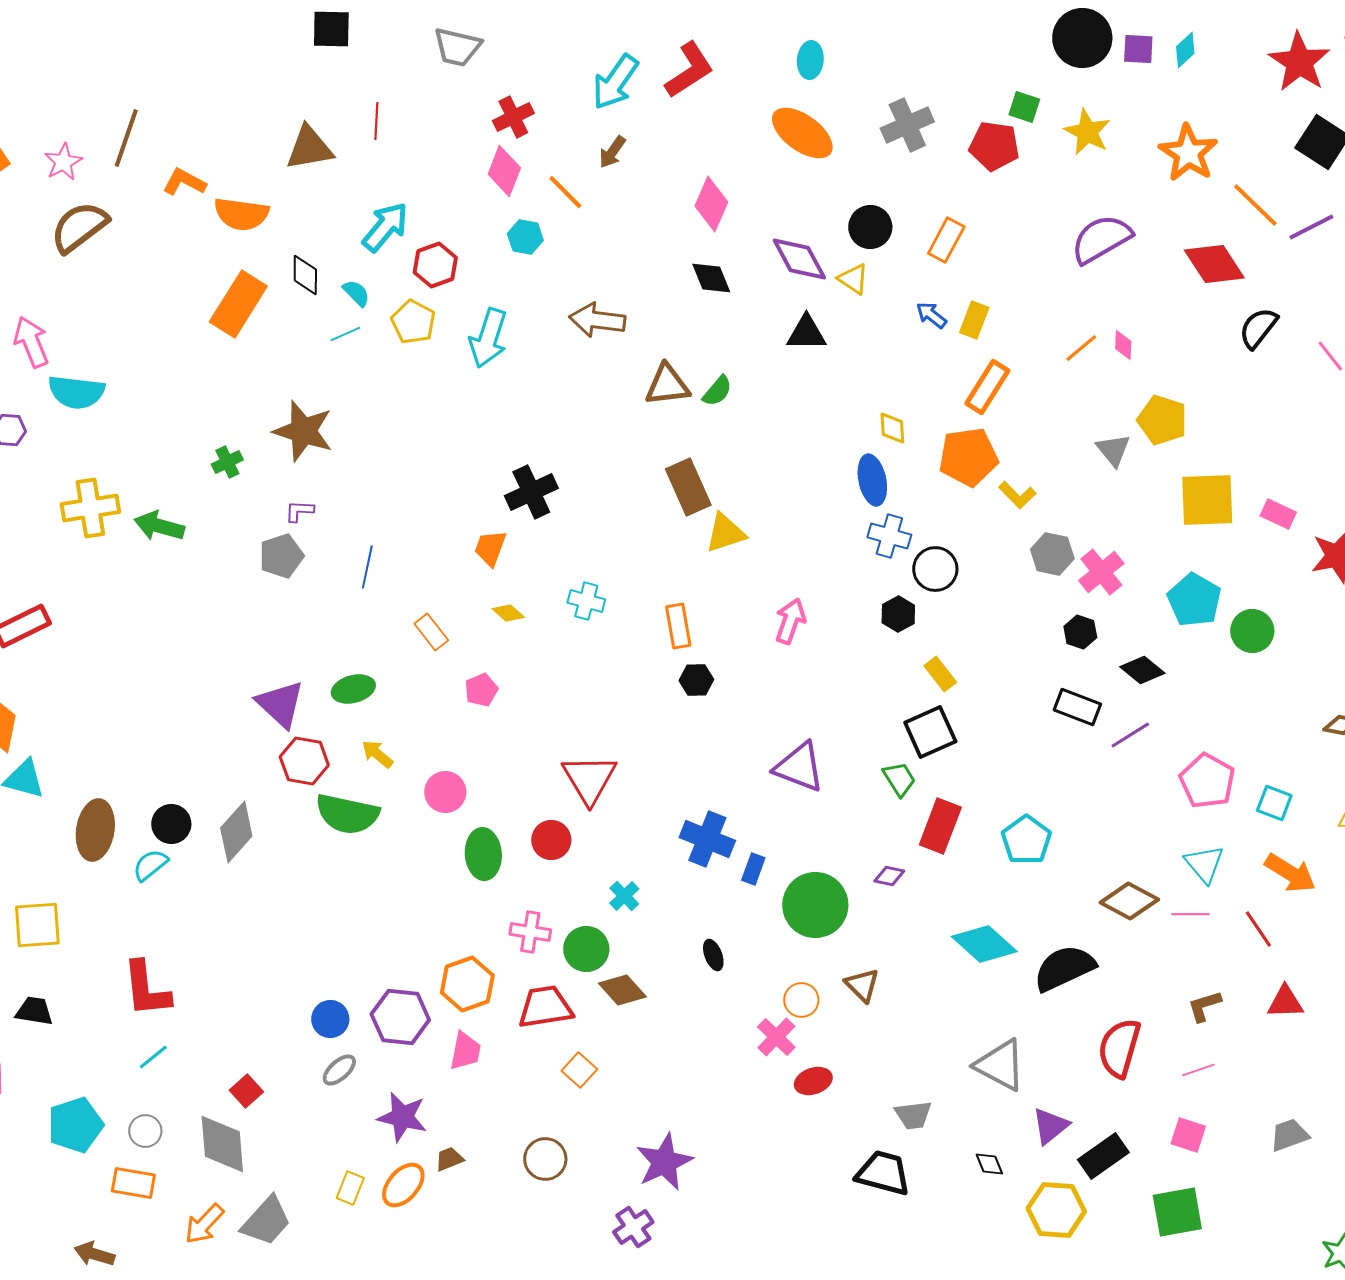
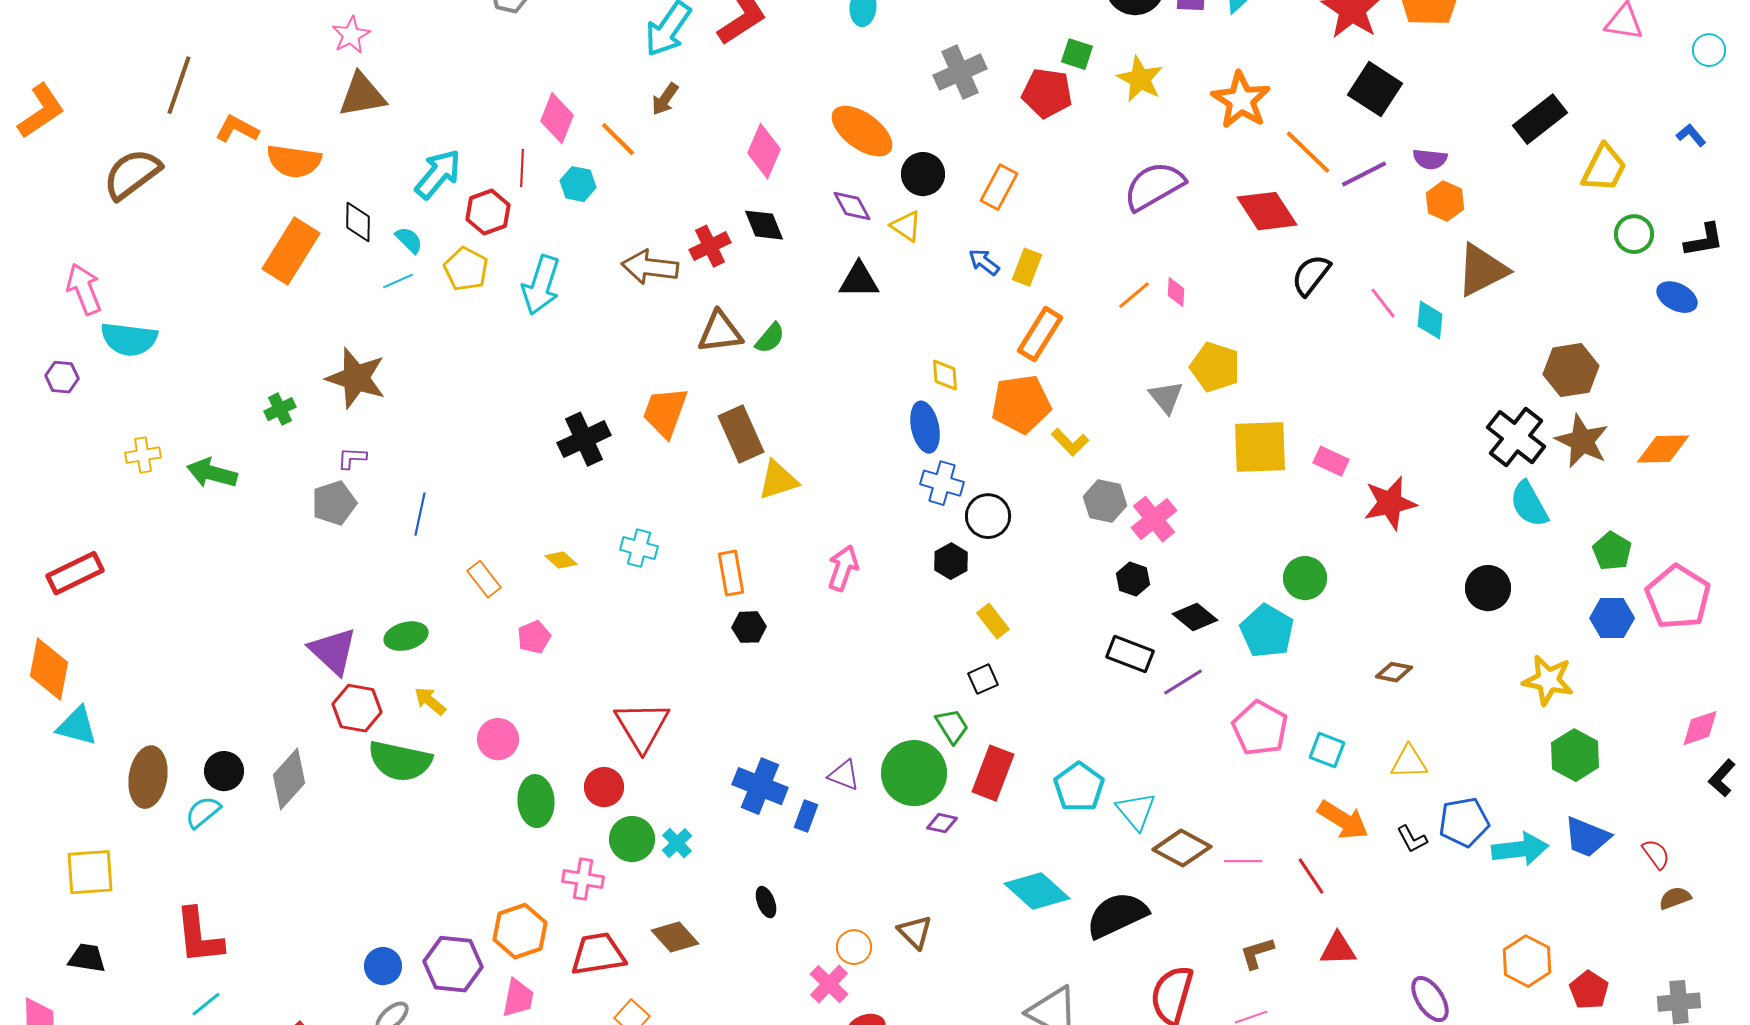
red cross: (513, 117) -> (710, 246), moved
red line: (376, 121) -> (522, 168), moved
orange ellipse: (802, 133) -> (862, 131), moved
pink star: (63, 162) -> (351, 35), moved
purple diamond: (799, 259) -> (852, 206), size x0.7
yellow cross: (90, 508) -> (143, 455), size x0.6
orange trapezoid: (490, 548) -> (665, 412), moved, size x1.4
cyan pentagon: (1194, 600) -> (1267, 631), moved
black square: (930, 732) -> (983, 679), size x0.6
purple triangle: (799, 767) -> (844, 775), moved, size x0.6
cyan triangle: (1204, 864) -> (1136, 811), moved
green circle: (815, 905) -> (914, 773), moved
green circle: (586, 949) -> (632, 839), moved

